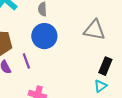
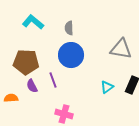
cyan triangle: (100, 86) -> (107, 87), moved

